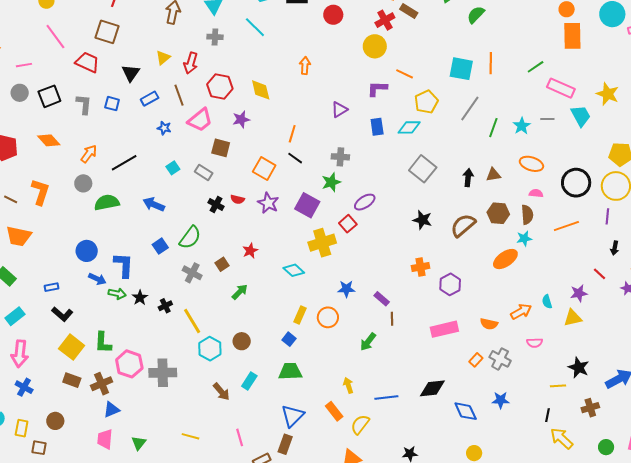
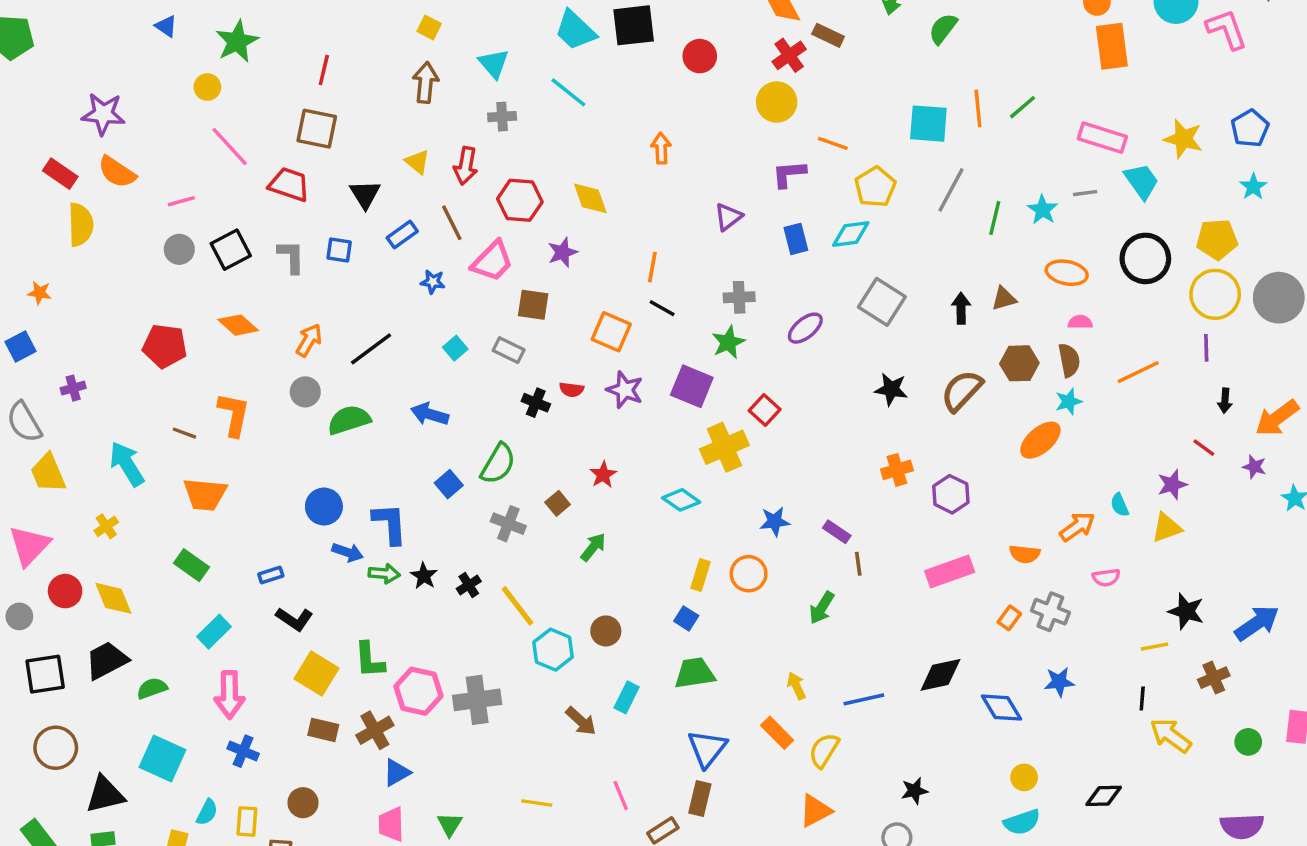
yellow triangle: (163, 58) -> (417, 162), turned -35
green line: (536, 67) -> (1023, 107), moved
black circle: (576, 183) -> (1145, 258), moved
purple ellipse: (365, 202) -> (805, 328), moved

